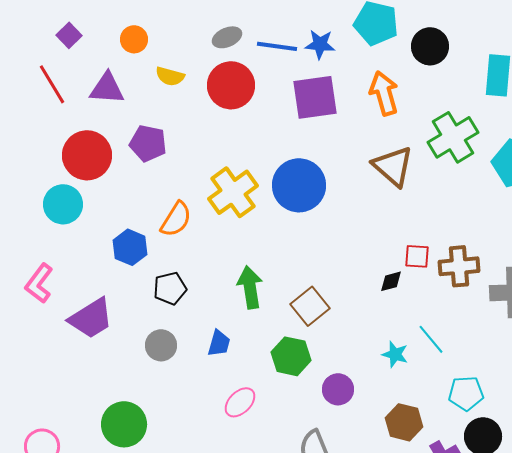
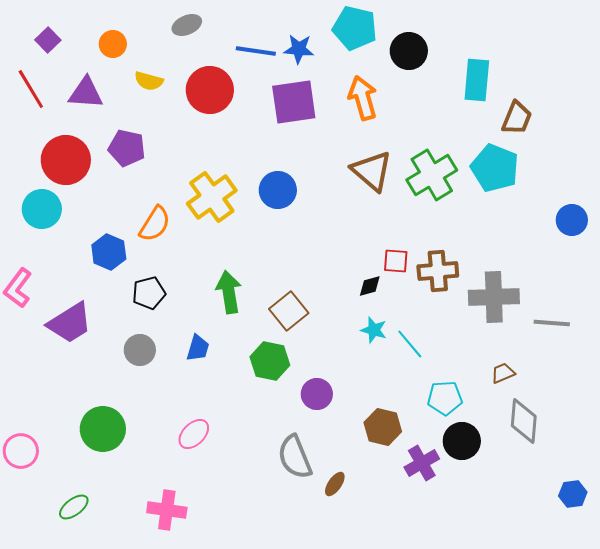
gray ellipse: (227, 37) -> (187, 25), moved
green cross: (453, 137) -> (432, 175), moved
blue circle: (299, 185) -> (278, 190), size x0.7
cyan star: (395, 354) -> (374, 330), moved
pink ellipse: (240, 402) -> (194, 434), moved

